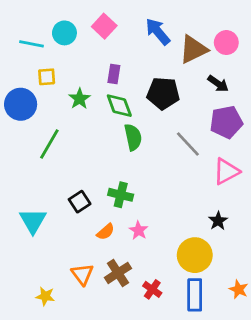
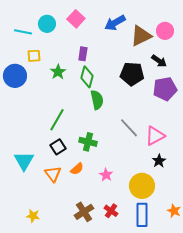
blue arrow: (158, 32) -> (115, 23), turned -80
black pentagon: (163, 93) -> (132, 74), moved
green diamond: (119, 106) -> (87, 77), turned 35
green line: (49, 144) -> (57, 120), moved
gray line: (188, 144) -> (129, 128), moved
pink triangle: (226, 171) -> (155, 136), moved
pink star: (139, 230) -> (106, 175), moved
brown cross: (118, 273) -> (84, 212), moved
orange triangle: (82, 274) -> (53, 174), moved

